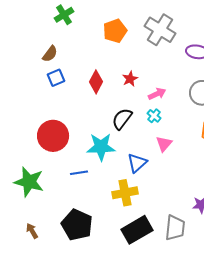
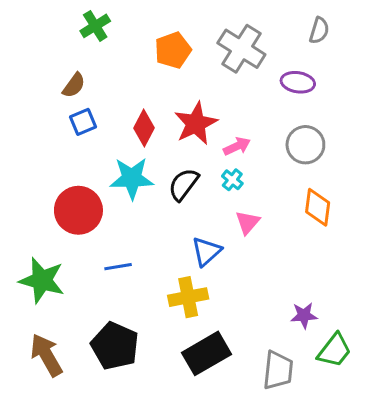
red star: (130, 79) -> (196, 123), size x1.8
cyan star: (101, 147) -> (132, 178), moved
gray trapezoid: (175, 228) -> (278, 370), moved
brown arrow: (32, 231) -> (46, 355), size x1.8

